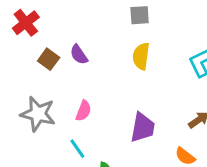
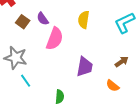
pink semicircle: (83, 111) -> (55, 39), moved, size x1.6
cyan line: (77, 149) -> (26, 81), moved

